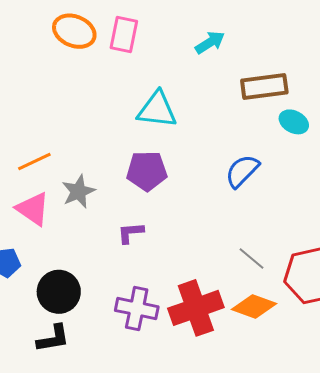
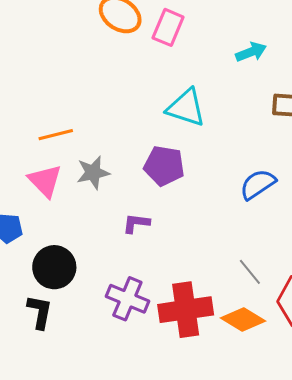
black L-shape: (53, 339) -> (40, 312), turned -81

